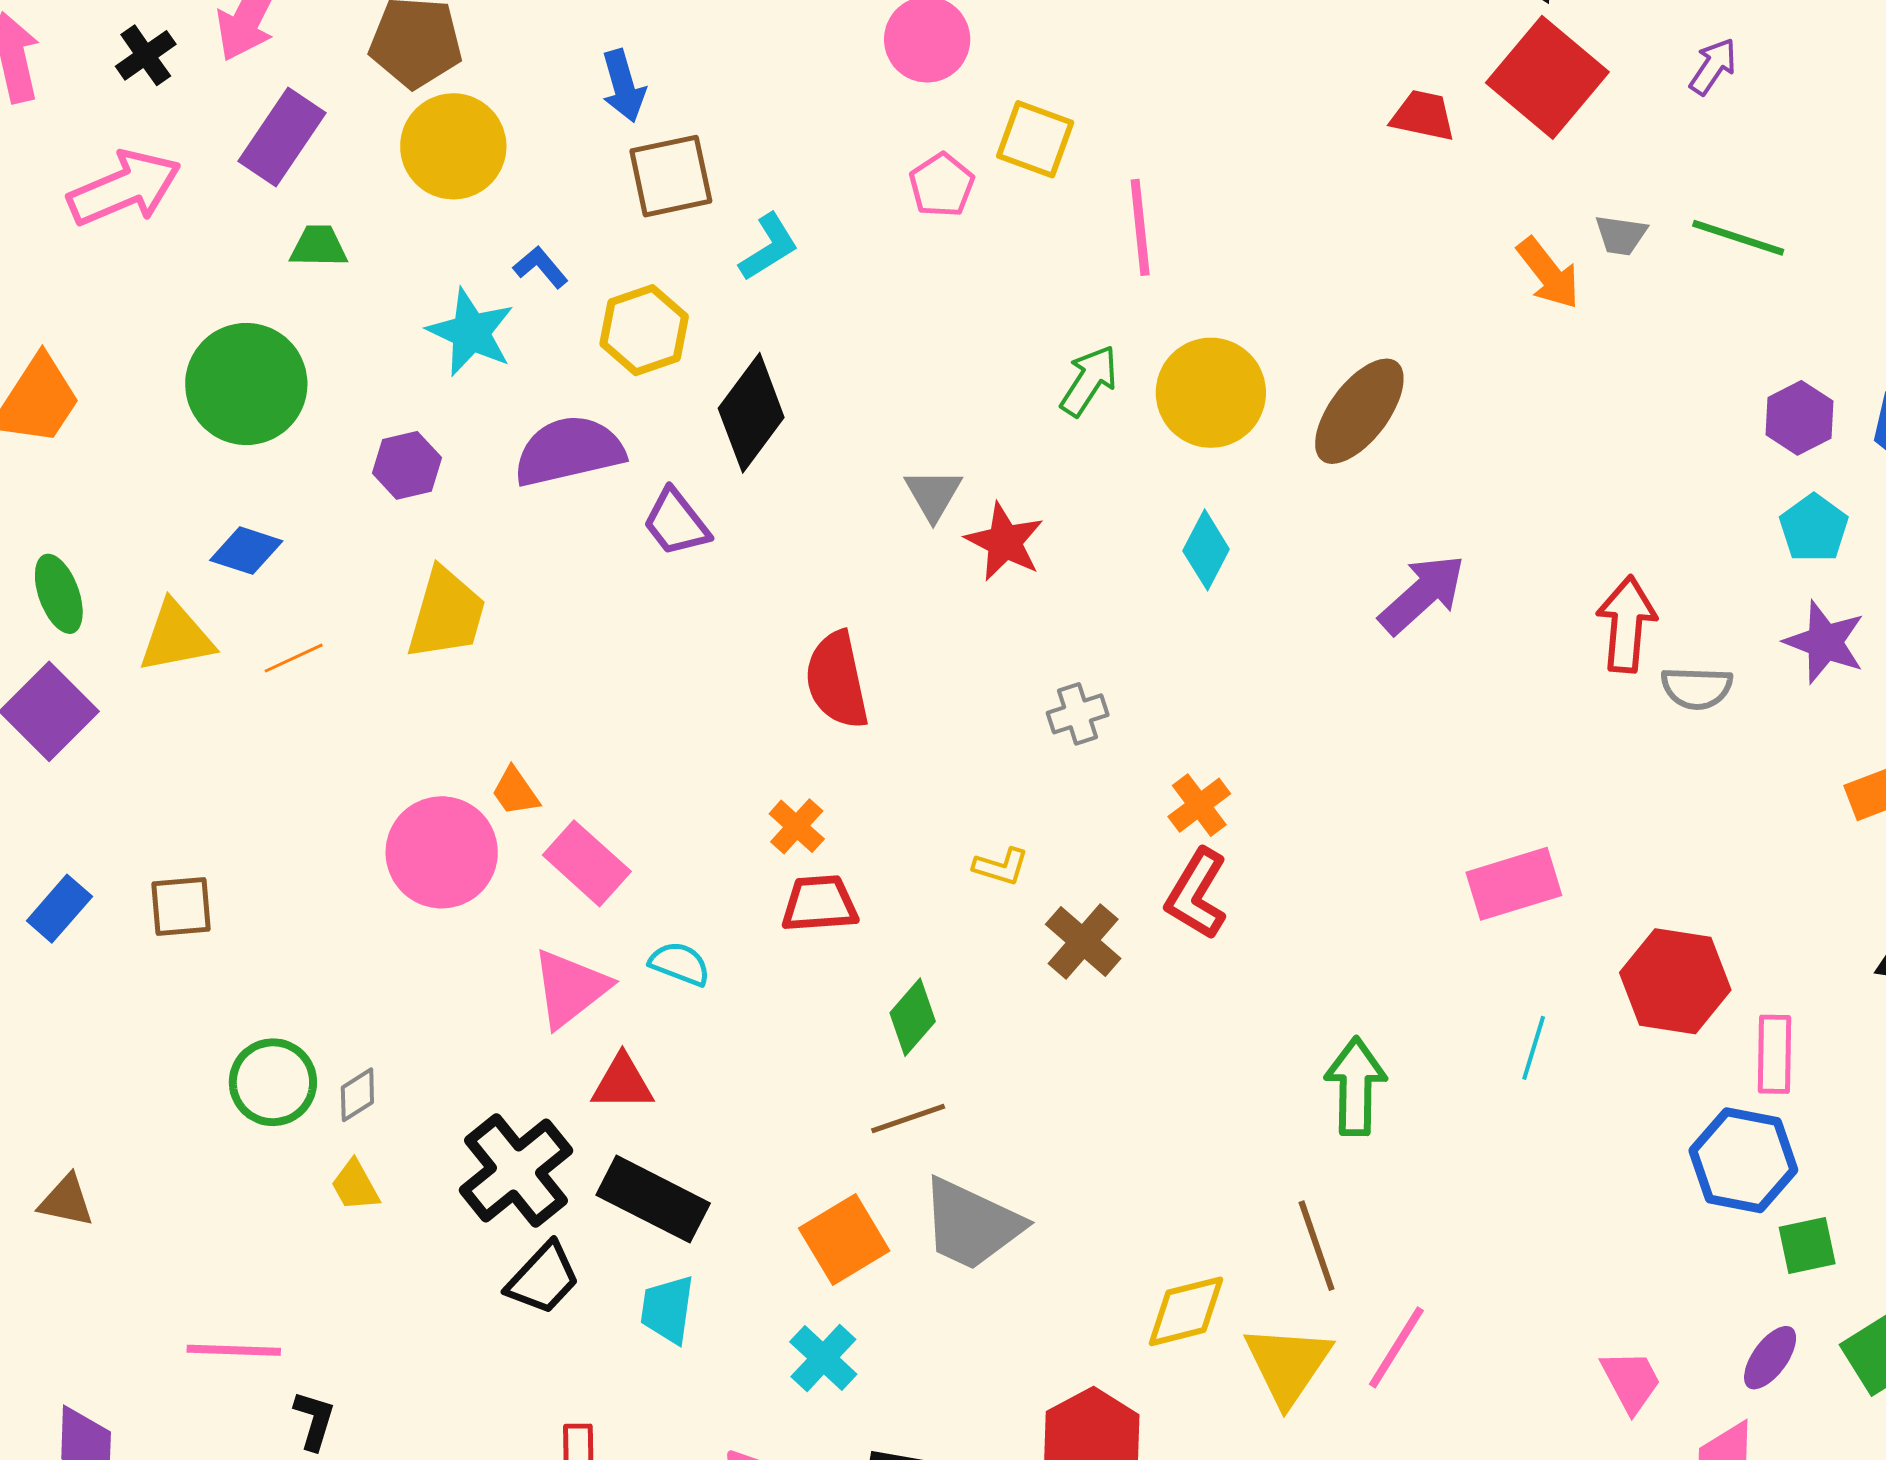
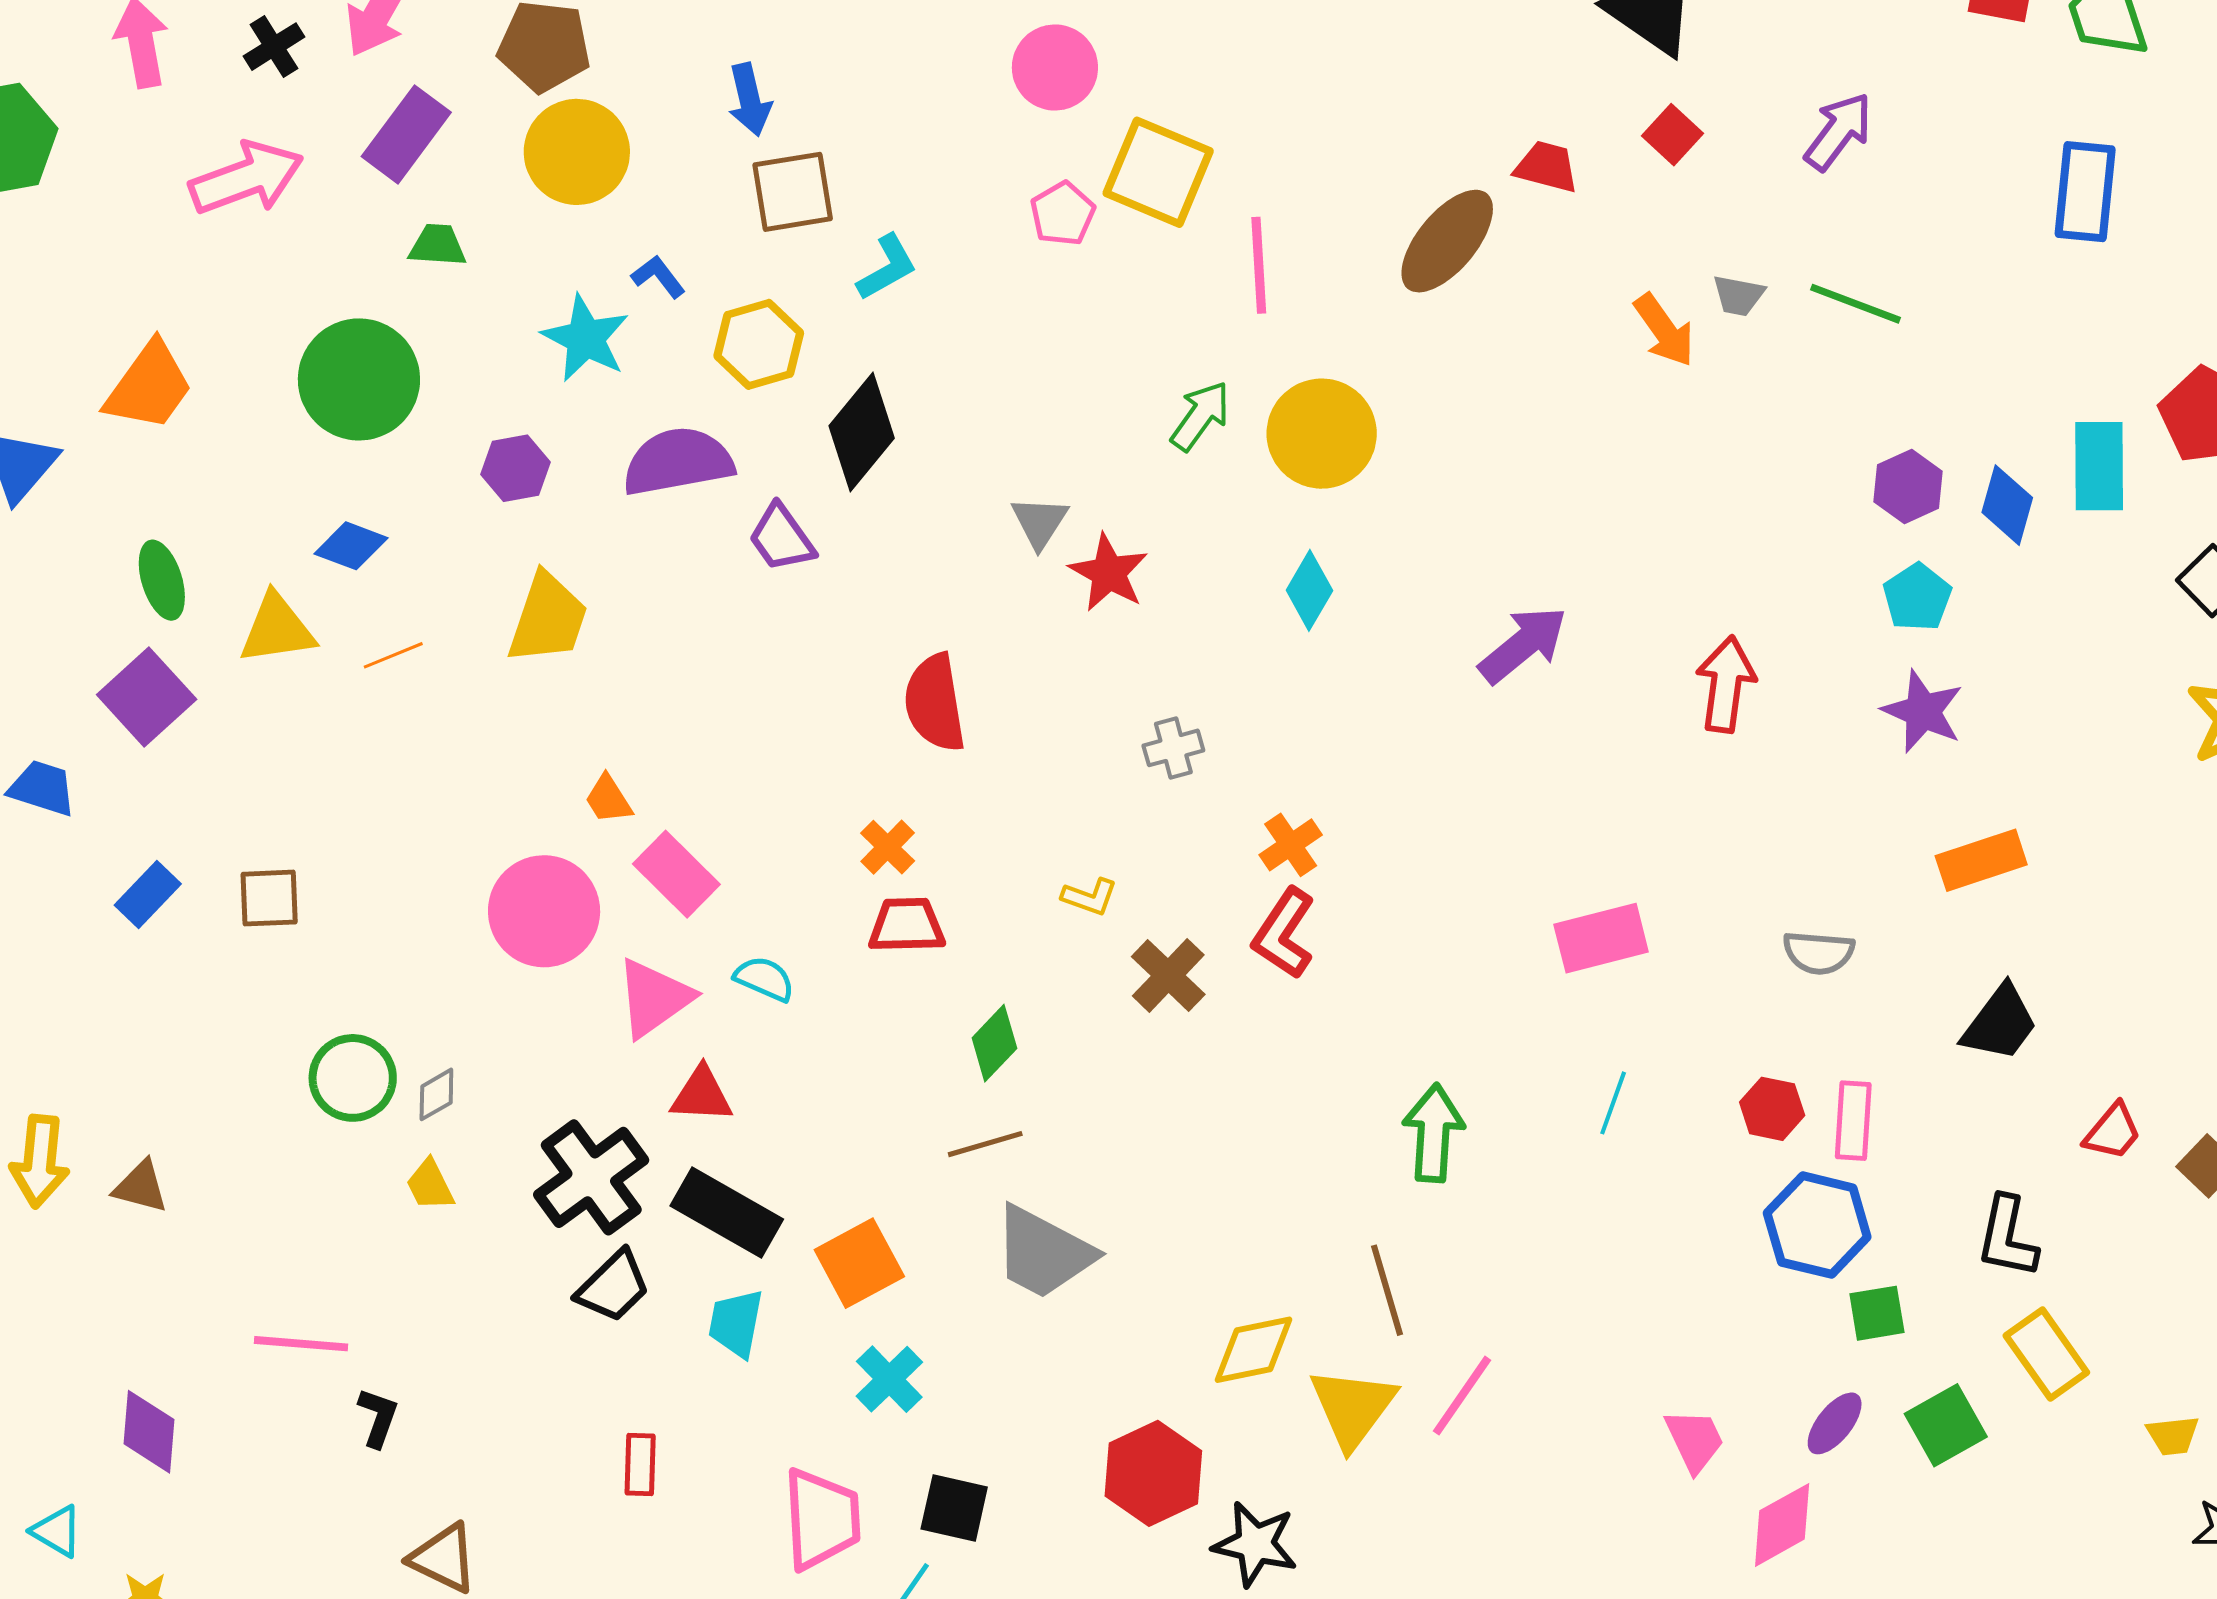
purple arrow: (1713, 66) -> (1838, 131), size x1.4
red square: (1547, 77) -> (1672, 135), size x0.5
yellow square: (1035, 139) -> (1158, 172), size x1.4
brown ellipse: (1359, 411) -> (1447, 241), moved
gray semicircle: (1697, 688) -> (1819, 953), moved
pink circle: (442, 852) -> (544, 911), moved
red hexagon: (1675, 981) -> (1772, 1109), moved, size x0.6
orange square: (844, 1240) -> (859, 1263), moved

